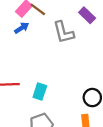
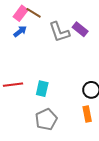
purple rectangle: (87, 15) -> (80, 29), moved

